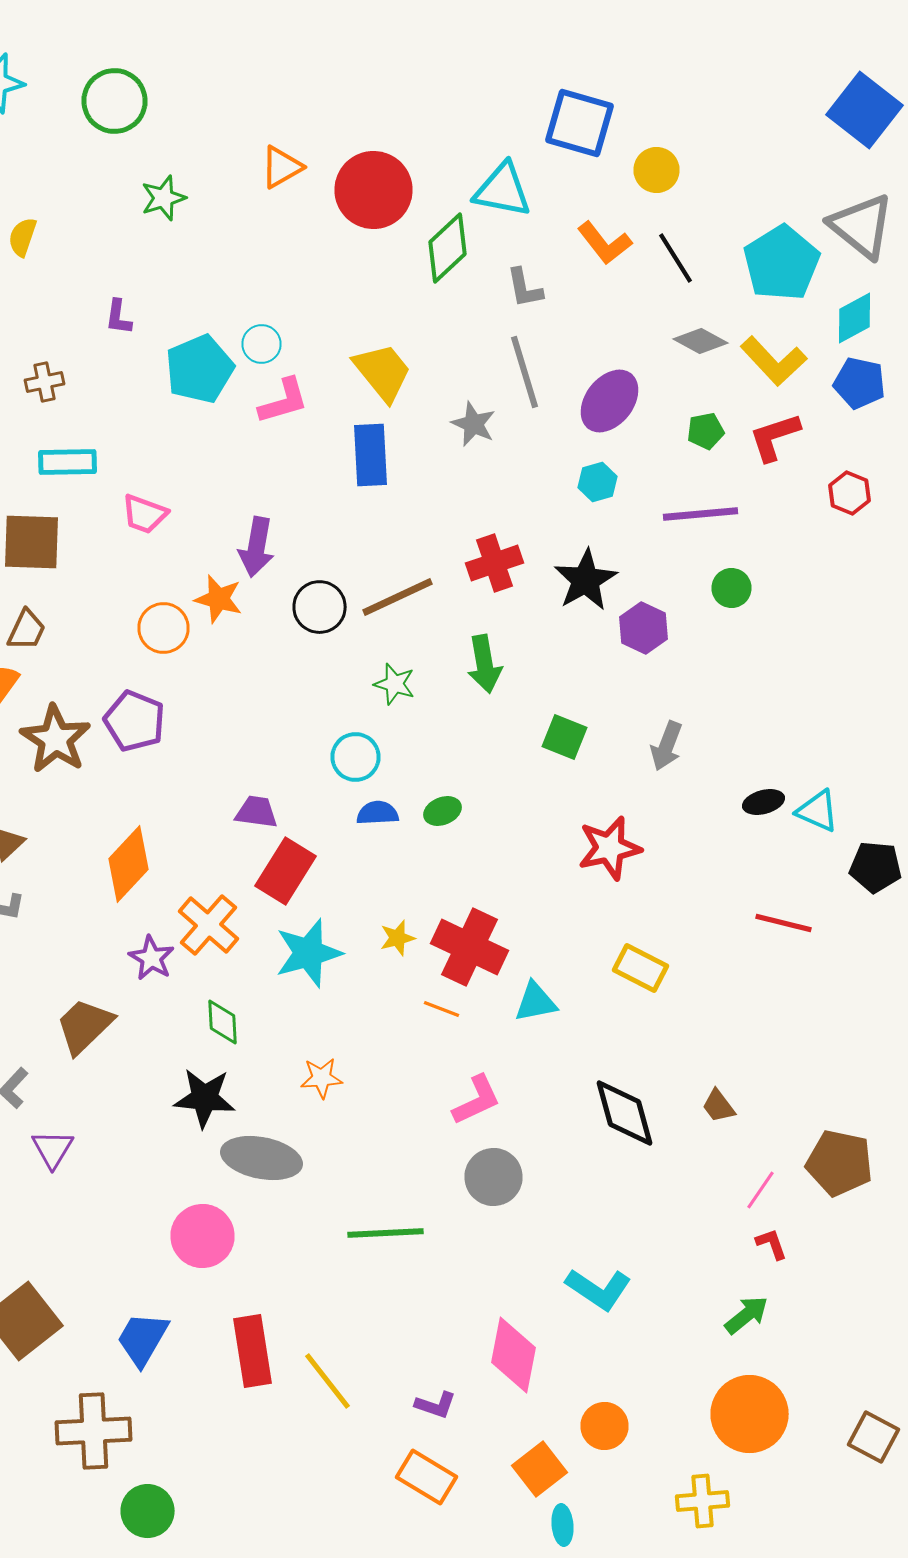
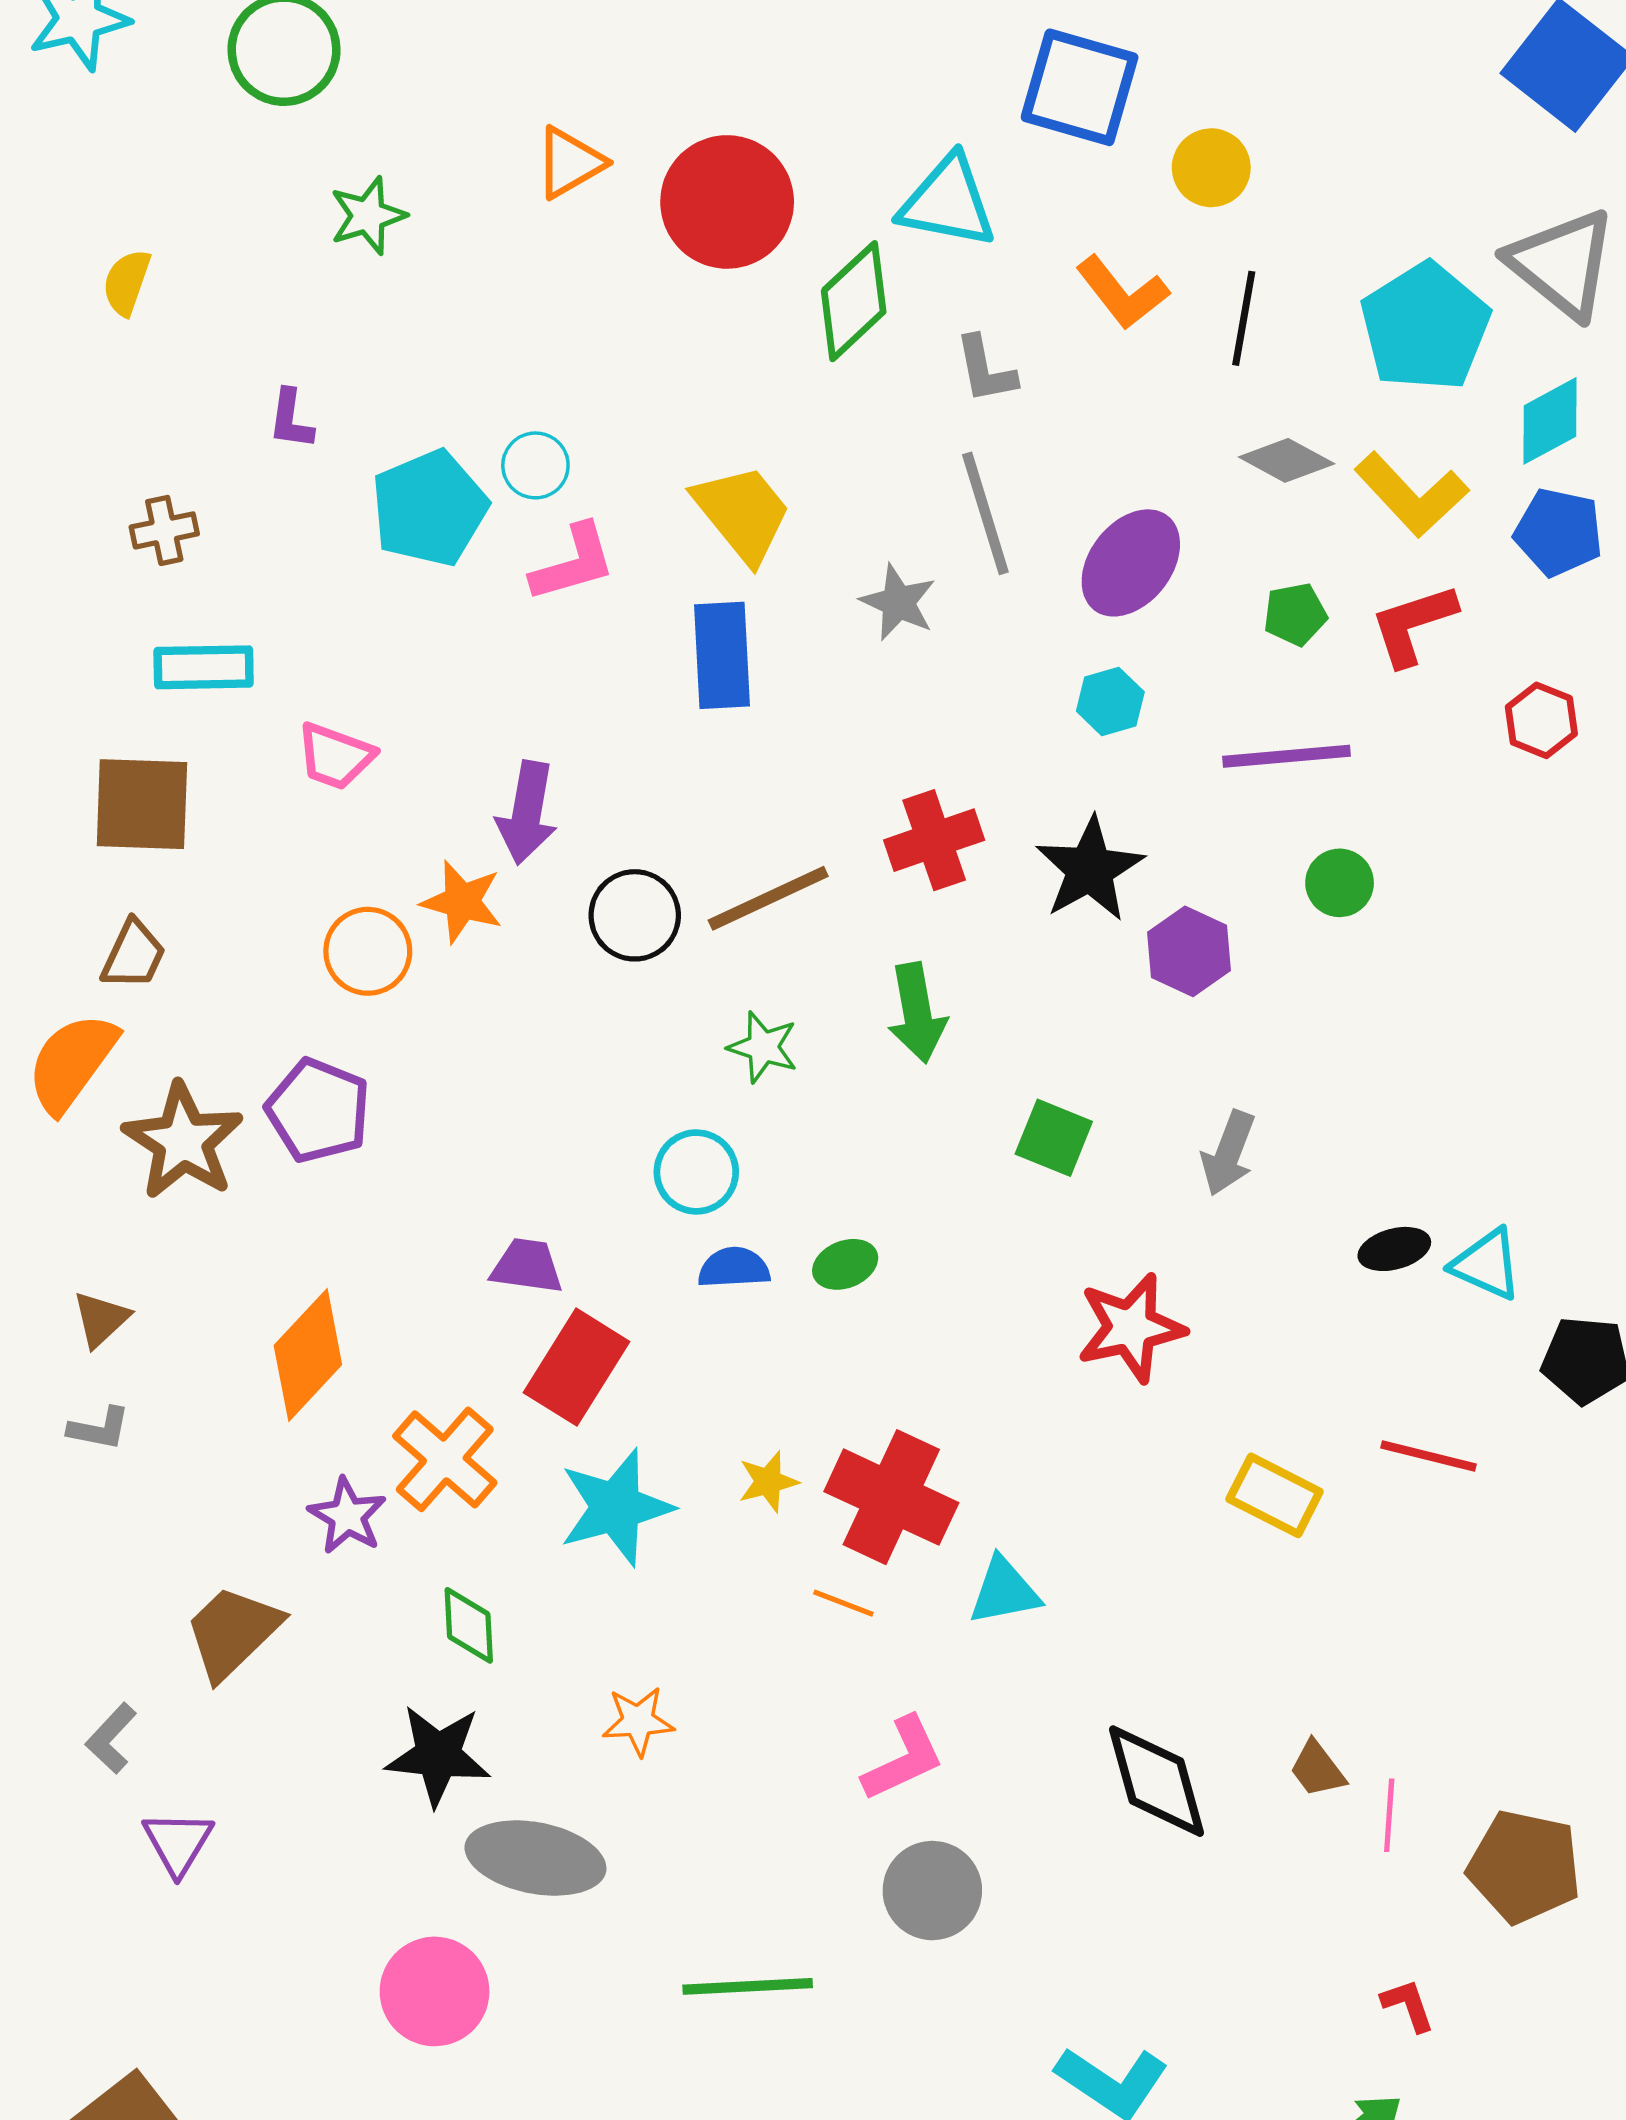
black line: (676, 258) -> (1244, 318), turned 42
yellow rectangle: (640, 968) -> (1275, 1495), moved
pink line: (760, 1190) -> (1389, 1815), moved, turned -30

